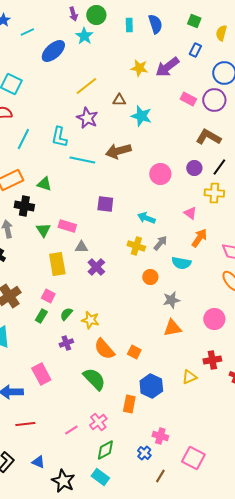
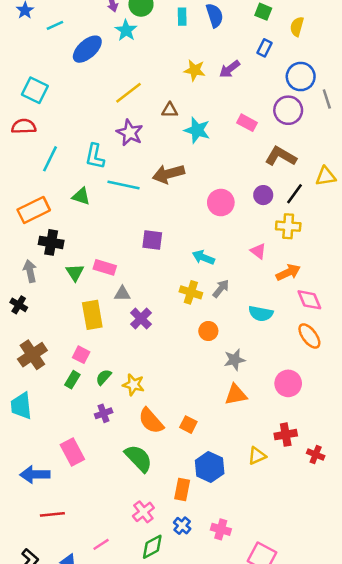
purple arrow: (167, 67) -> (230, 69), size x0.7
pink rectangle: (188, 99) -> (247, 123), moved
green triangle: (44, 184) -> (81, 196), moved
orange arrow: (199, 238) -> (288, 272), moved, turned 30
cyan semicircle: (181, 263) -> (261, 314), moved
pink line: (71, 430) -> (101, 544), moved
blue cross: (144, 453) -> (182, 526), moved

